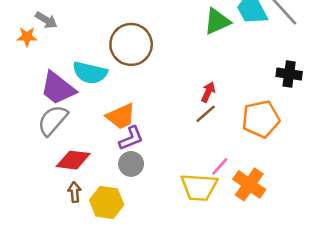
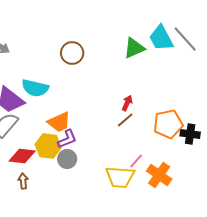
brown circle: (131, 44) -> (72, 53), moved, size x0.7
black cross: (289, 74) -> (190, 134), moved
yellow hexagon: (107, 202) -> (48, 146), moved

